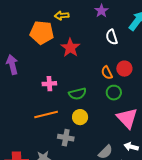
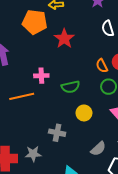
orange line: (46, 114) -> (22, 96), moved
yellow circle: (80, 117) -> (84, 113), moved

